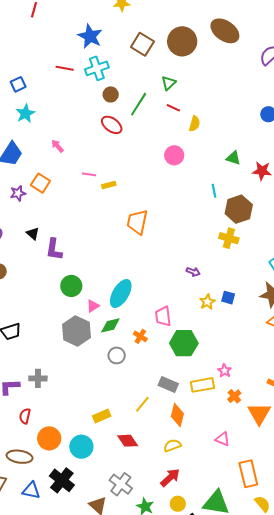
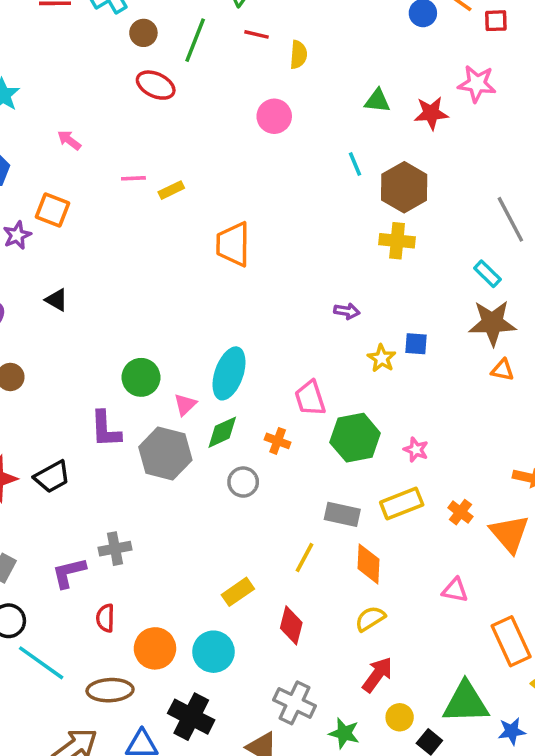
purple L-shape: (54, 249) -> (106, 429), moved
pink star: (225, 371) -> (416, 450), moved
red diamond: (128, 441) -> (291, 625), turned 60

